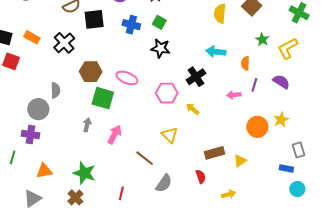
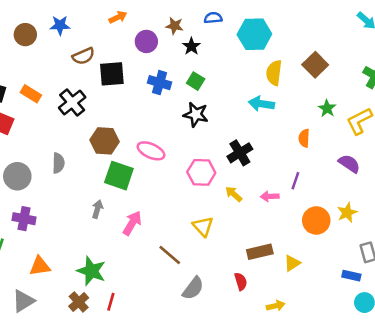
cyan arrow: (216, 52) -> (261, 104), moved
purple line: (254, 85) -> (295, 181), moved
pink arrow: (234, 95) -> (270, 196), moved
gray circle: (38, 109) -> (17, 176), moved
red line: (121, 193) -> (111, 302), moved

